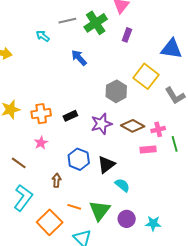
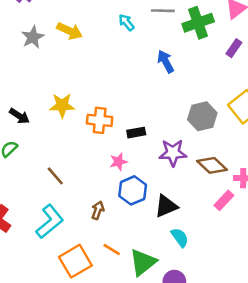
pink star: (41, 143) -> (118, 162), moved
pink rectangle: (148, 150) -> (224, 200), turned -56

